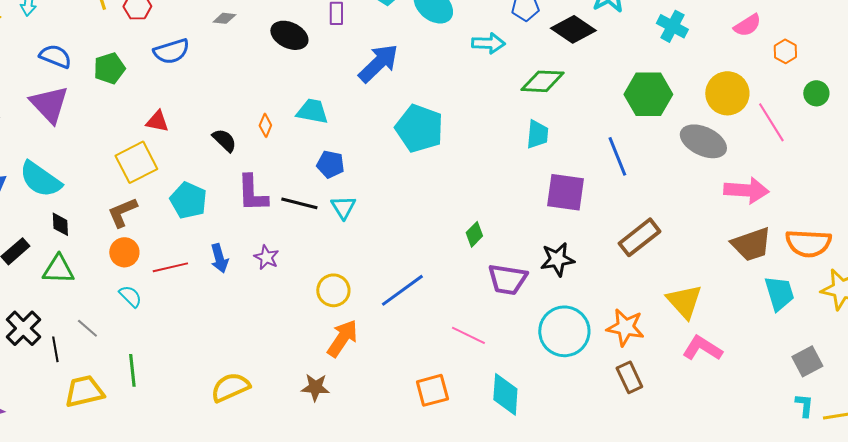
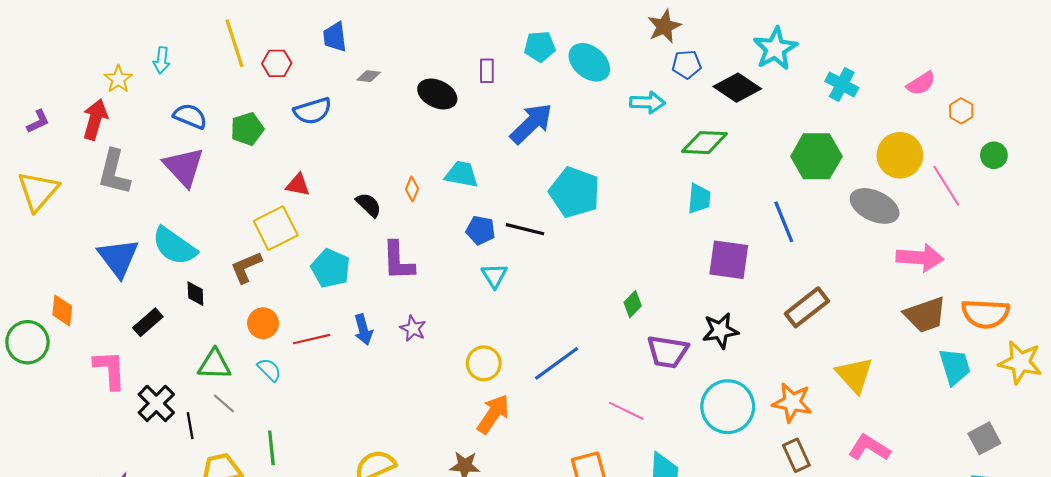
black line: (299, 203) -> (525, 229), moved
brown L-shape: (122, 212) -> (246, 267), moved
green triangle: (58, 269) -> (214, 364), moved
pink L-shape: (702, 348) -> (869, 448), moved

